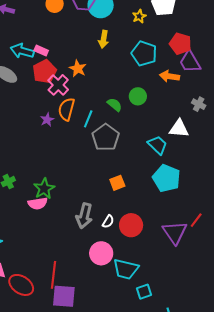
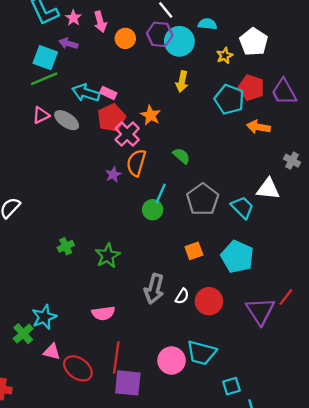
red pentagon: (180, 44) -> (251, 88), moved
purple trapezoid: (190, 62) -> (284, 92), moved
green circle: (138, 96) -> (153, 210), moved
green semicircle: (115, 105) -> (181, 156), moved
cyan line: (88, 119) -> (161, 194), moved
gray pentagon: (106, 137) -> (203, 199), moved
cyan pentagon: (166, 178) -> (237, 257), moved
pink semicircle: (38, 203) -> (103, 313), moved
pink circle: (101, 253) -> (172, 360), moved
cyan square: (144, 292) -> (231, 386), moved

